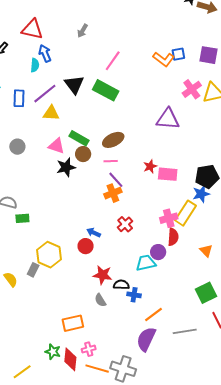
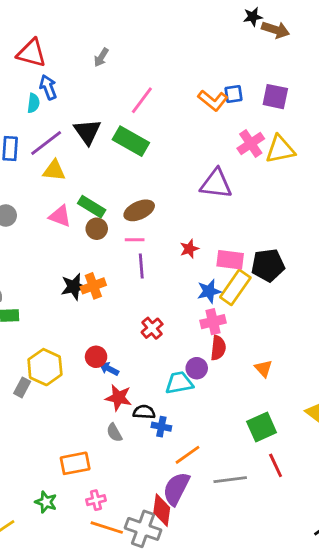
black star: (66, 167) -> (74, 287), moved
pink rectangle: (168, 174) -> (230, 260), moved
purple line: (116, 180) -> (141, 266), turned 36
orange cross: (113, 193) -> (93, 286), moved
blue star: (201, 194) -> (209, 291), moved
yellow rectangle: (185, 213) -> (235, 287), moved
blue arrow: (94, 232) -> (109, 369), moved
red diamond: (70, 359) -> (162, 510), moved

